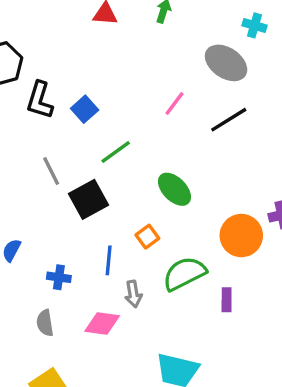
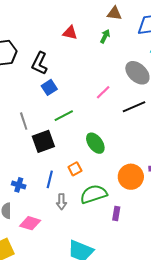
black L-shape: (40, 100) -> (40, 63), moved
pink diamond: (102, 323) -> (30, 223), moved

